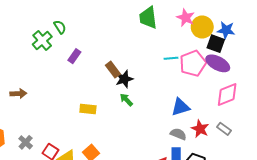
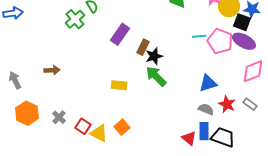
purple rectangle: (74, 56) -> (120, 34), moved, size x1.5
pink pentagon: (193, 63) -> (220, 41), turned -30
brown rectangle: (113, 70) -> (143, 47), turned 63
green arrow: (126, 100) -> (156, 76), size x1.6

